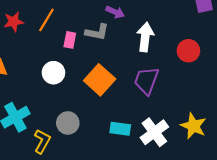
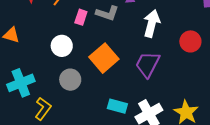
gray circle: (68, 123) -> (70, 80), moved

